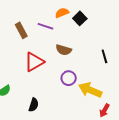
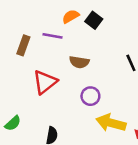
brown rectangle: (21, 30) -> (23, 45), turned 56
yellow arrow: (90, 90) -> (111, 123), moved

